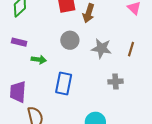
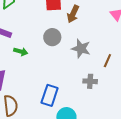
brown line: (131, 49) -> (107, 61), moved
blue rectangle: (64, 83) -> (50, 95), moved

